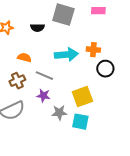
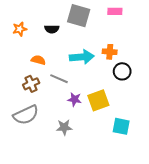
purple star: (43, 96) -> (75, 99), moved
gray star: (59, 113) -> (64, 127), moved
cyan square: (80, 122) -> (121, 126), moved

